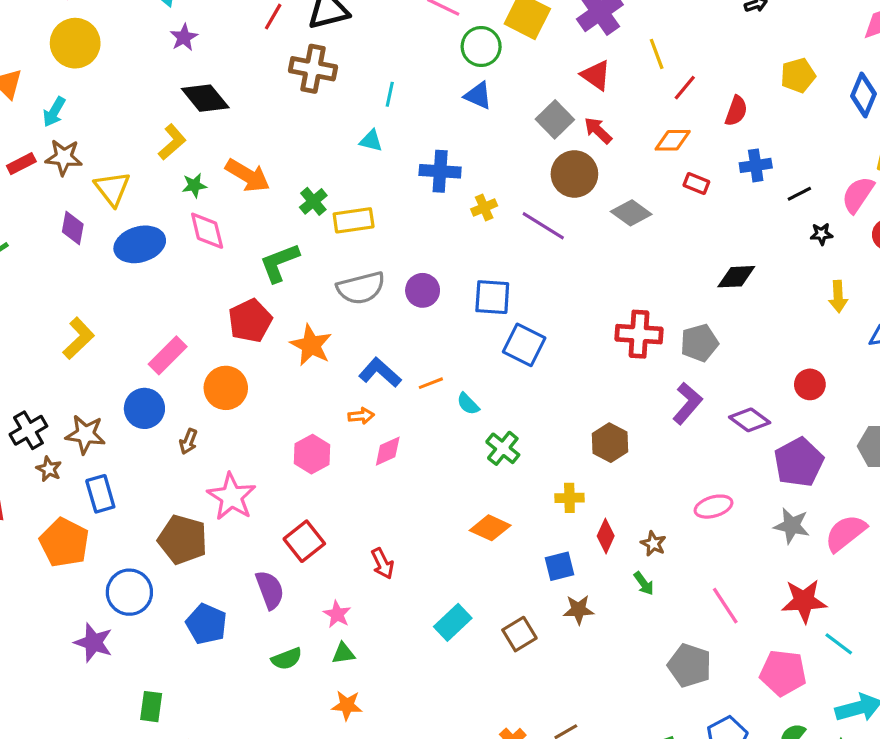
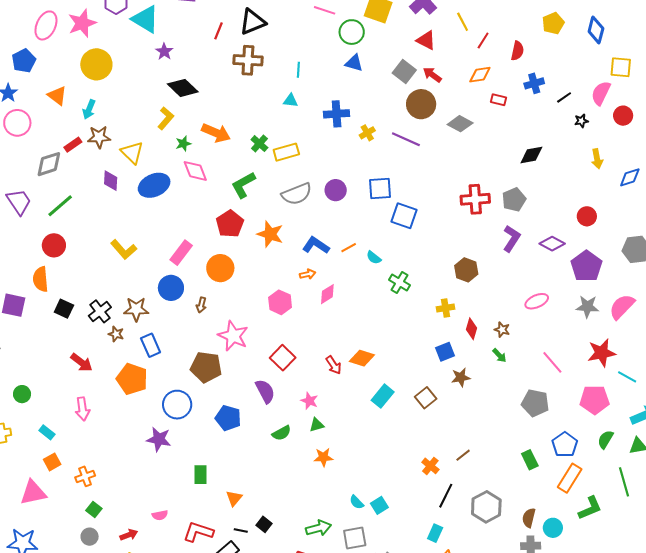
yellow L-shape: (79, 338) -> (124, 249), turned 100
orange diamond: (490, 528) -> (362, 358), moved

